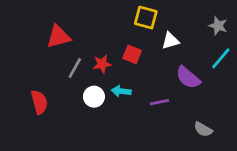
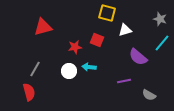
gray line: (75, 68) -> (35, 69), moved
red semicircle: (39, 102) -> (29, 92), moved
purple line: (159, 102) -> (124, 81), moved

